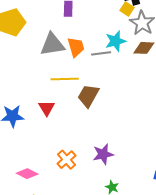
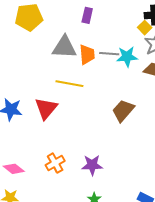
gray line: (101, 53) -> (109, 54), moved
brown trapezoid: (88, 96) -> (123, 111), moved
red triangle: (47, 108) -> (46, 108), size x1.4

